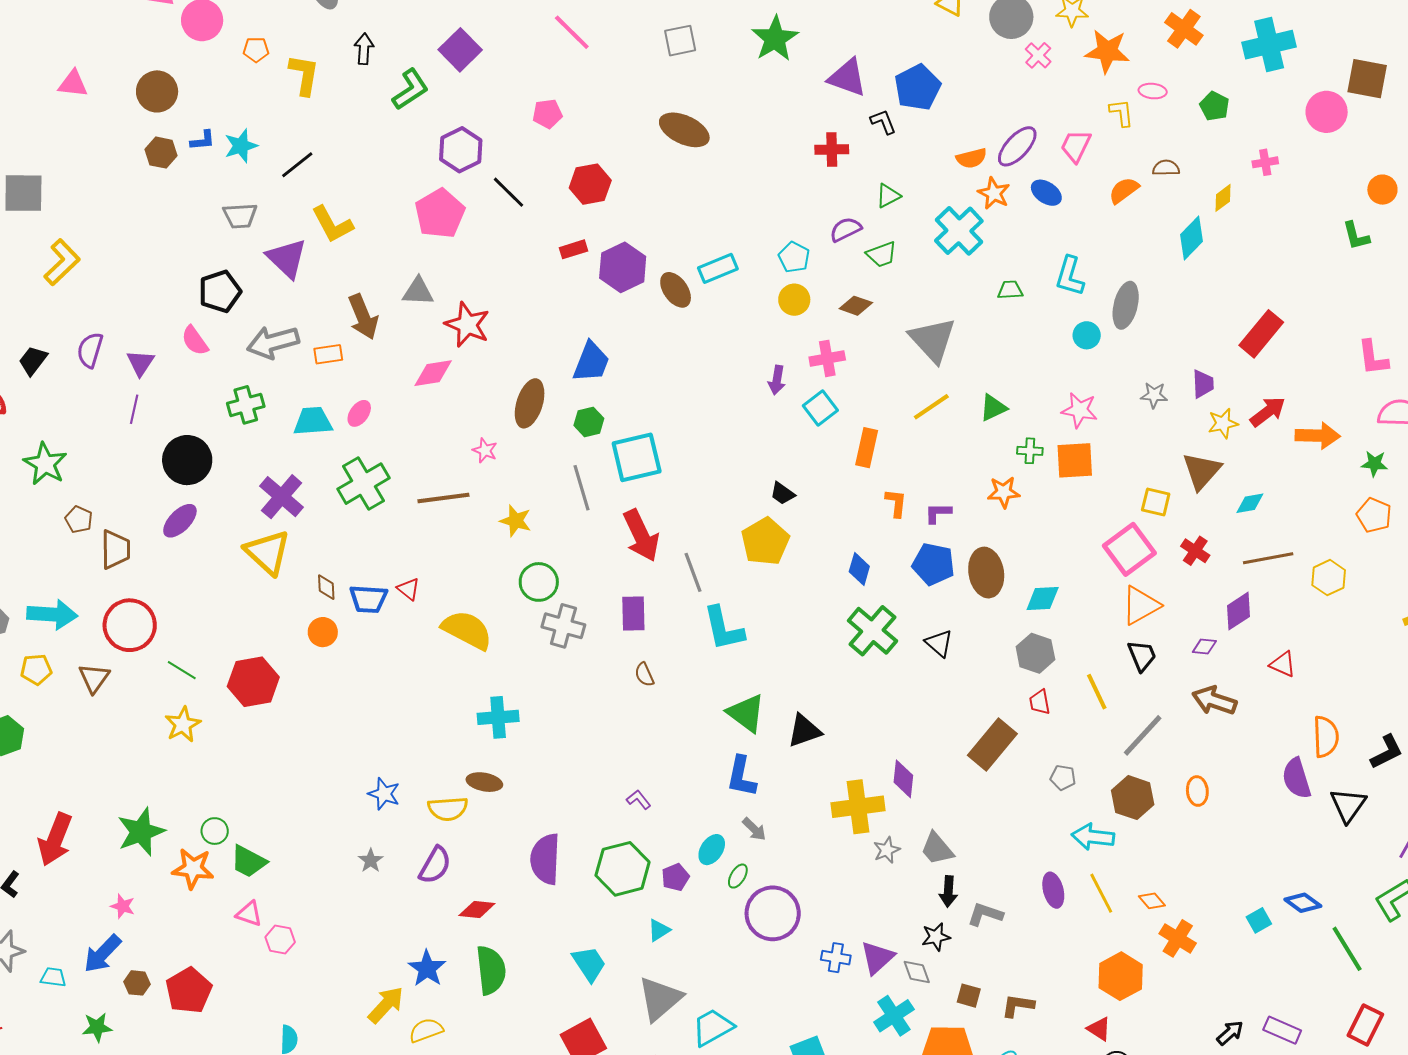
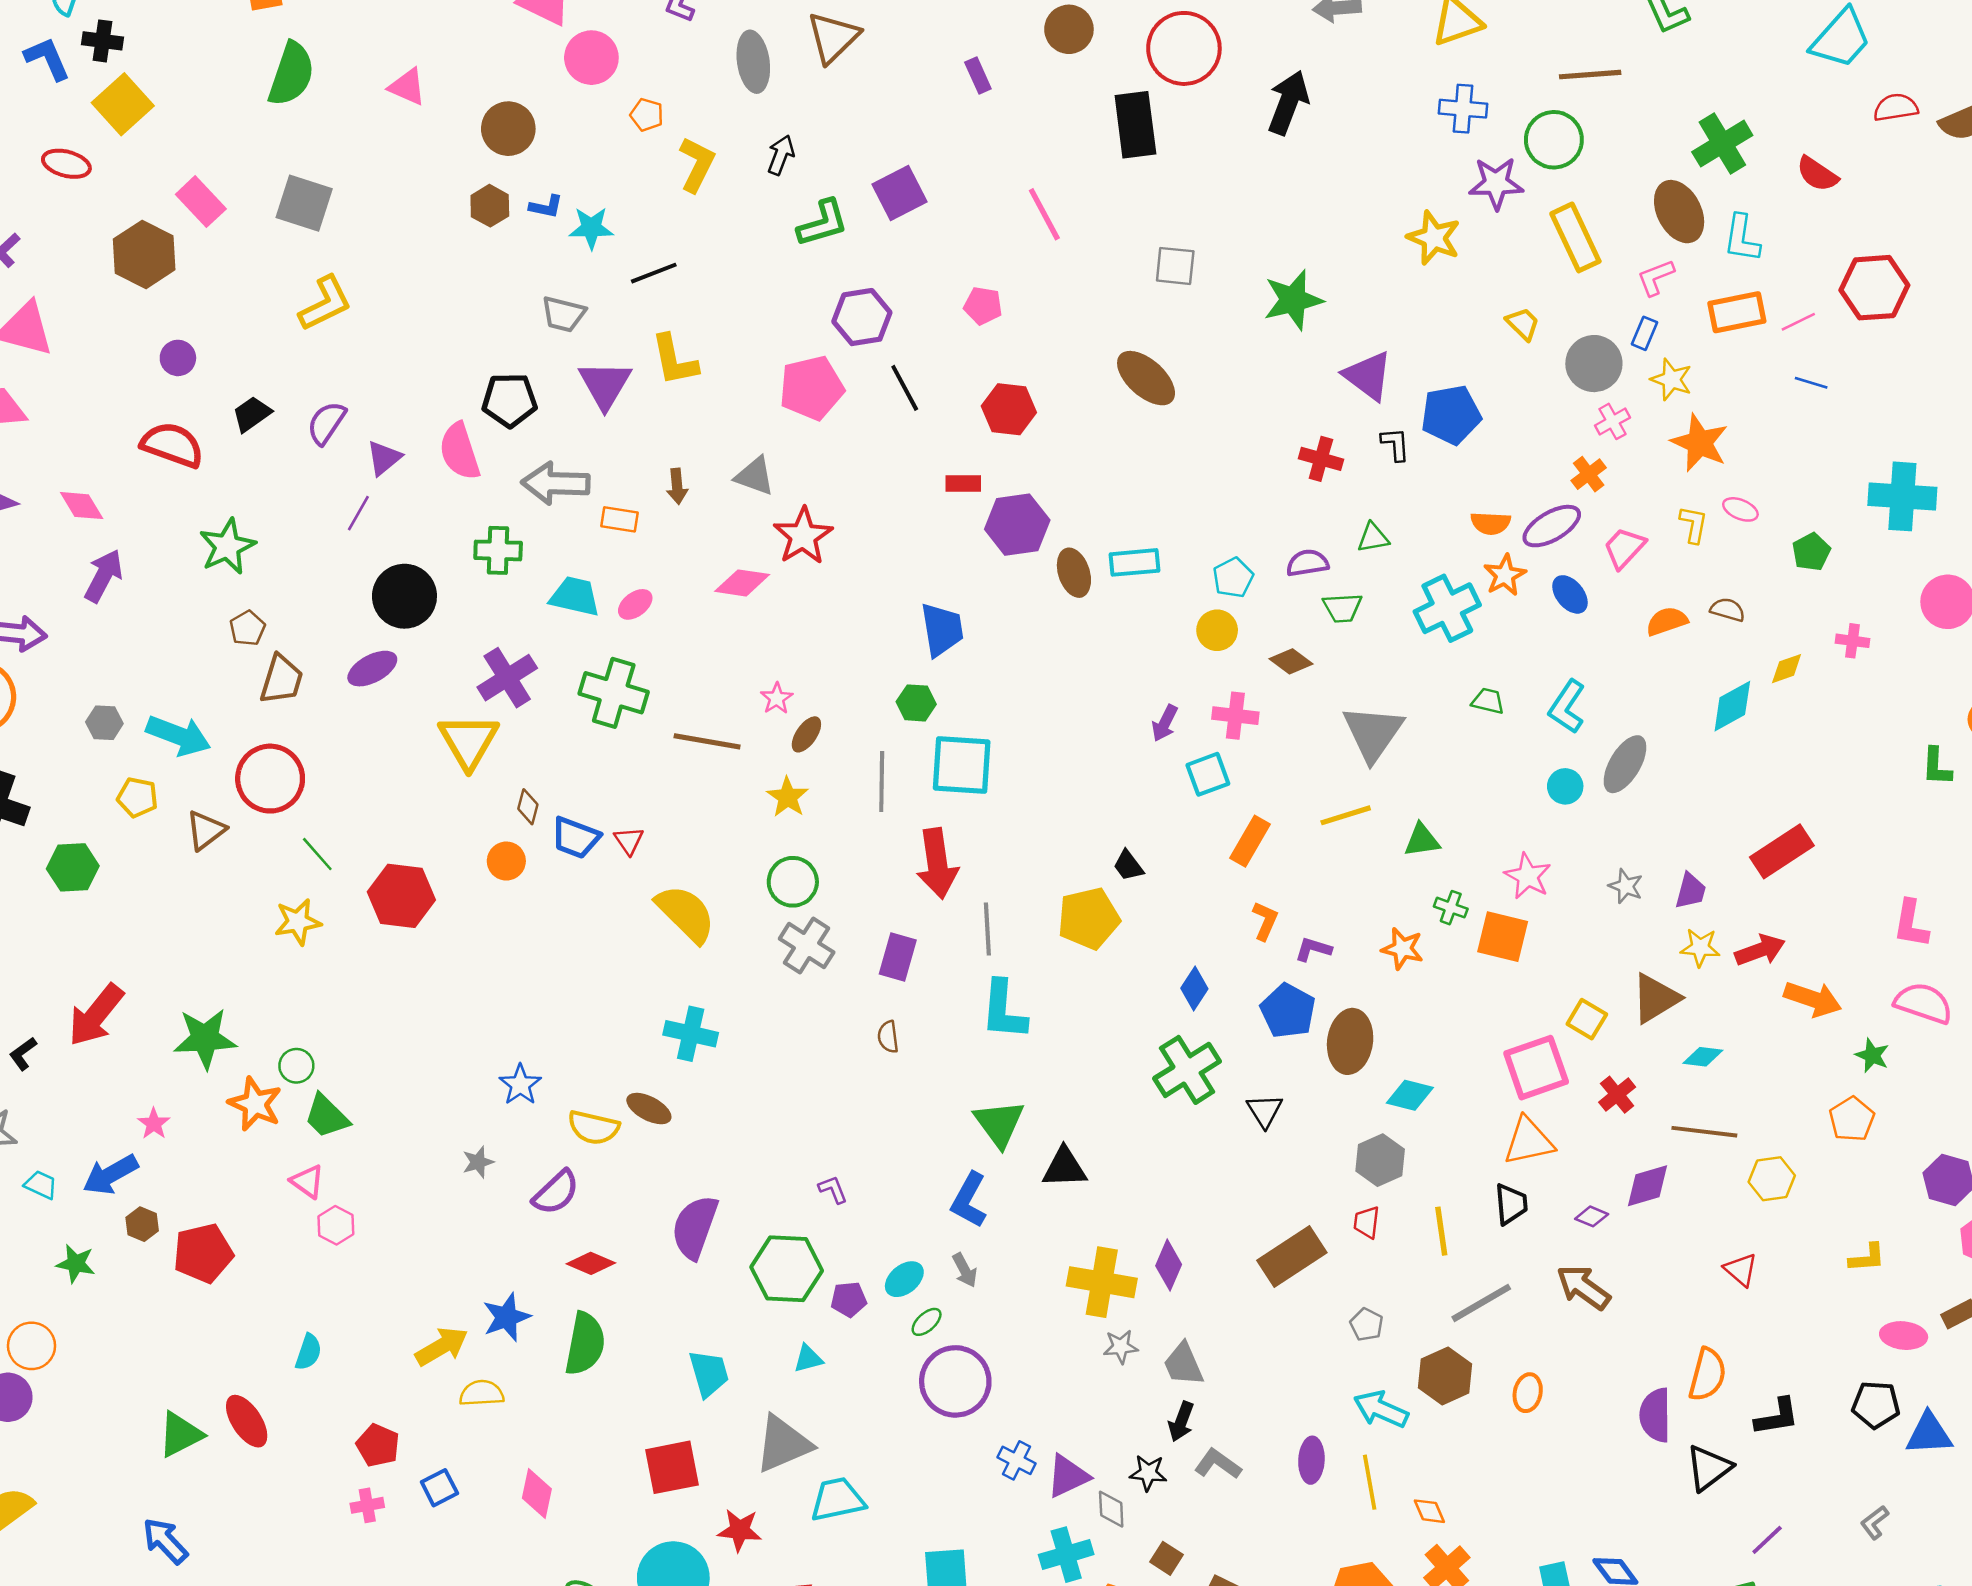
orange cross: (1184, 29) -> (1589, 474), moved, size x0.7
brown arrow: (363, 317) -> (677, 486), size x0.6
pink semicircle: (195, 341) -> (460, 451), size x1.4
blue trapezoid: (591, 362) -> (942, 630), turned -48
brown ellipse: (530, 403) -> (806, 734), moved, size x0.6
green cross: (363, 484) -> (614, 693), turned 30
red triangle: (1283, 664) -> (1741, 1270), moved

